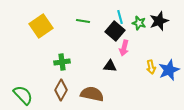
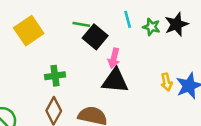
black square: (115, 31) -> (95, 37), moved
pink arrow: (124, 48) -> (114, 58), moved
black triangle: (110, 66) -> (115, 81), size x1.6

